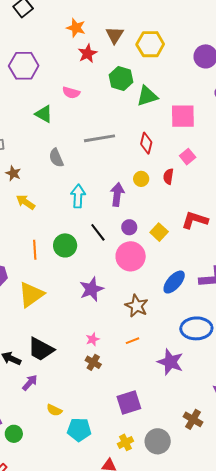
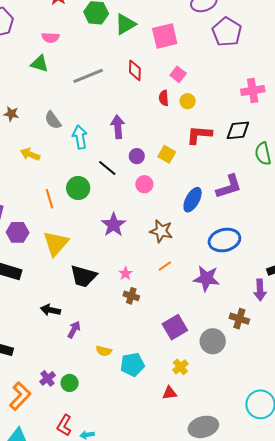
green triangle: (44, 114) -> (40, 64), moved
gray semicircle: (56, 158) -> (53, 120), moved
brown star: (13, 173) -> (11, 114), moved
yellow circle: (141, 179) -> (188, 101), moved
pink circle: (131, 256) -> (144, 184), size x0.6
black trapezoid: (41, 349) -> (83, 276), moved
brown cross: (193, 419) -> (239, 319), moved
gray circle: (158, 441) -> (213, 341), moved

